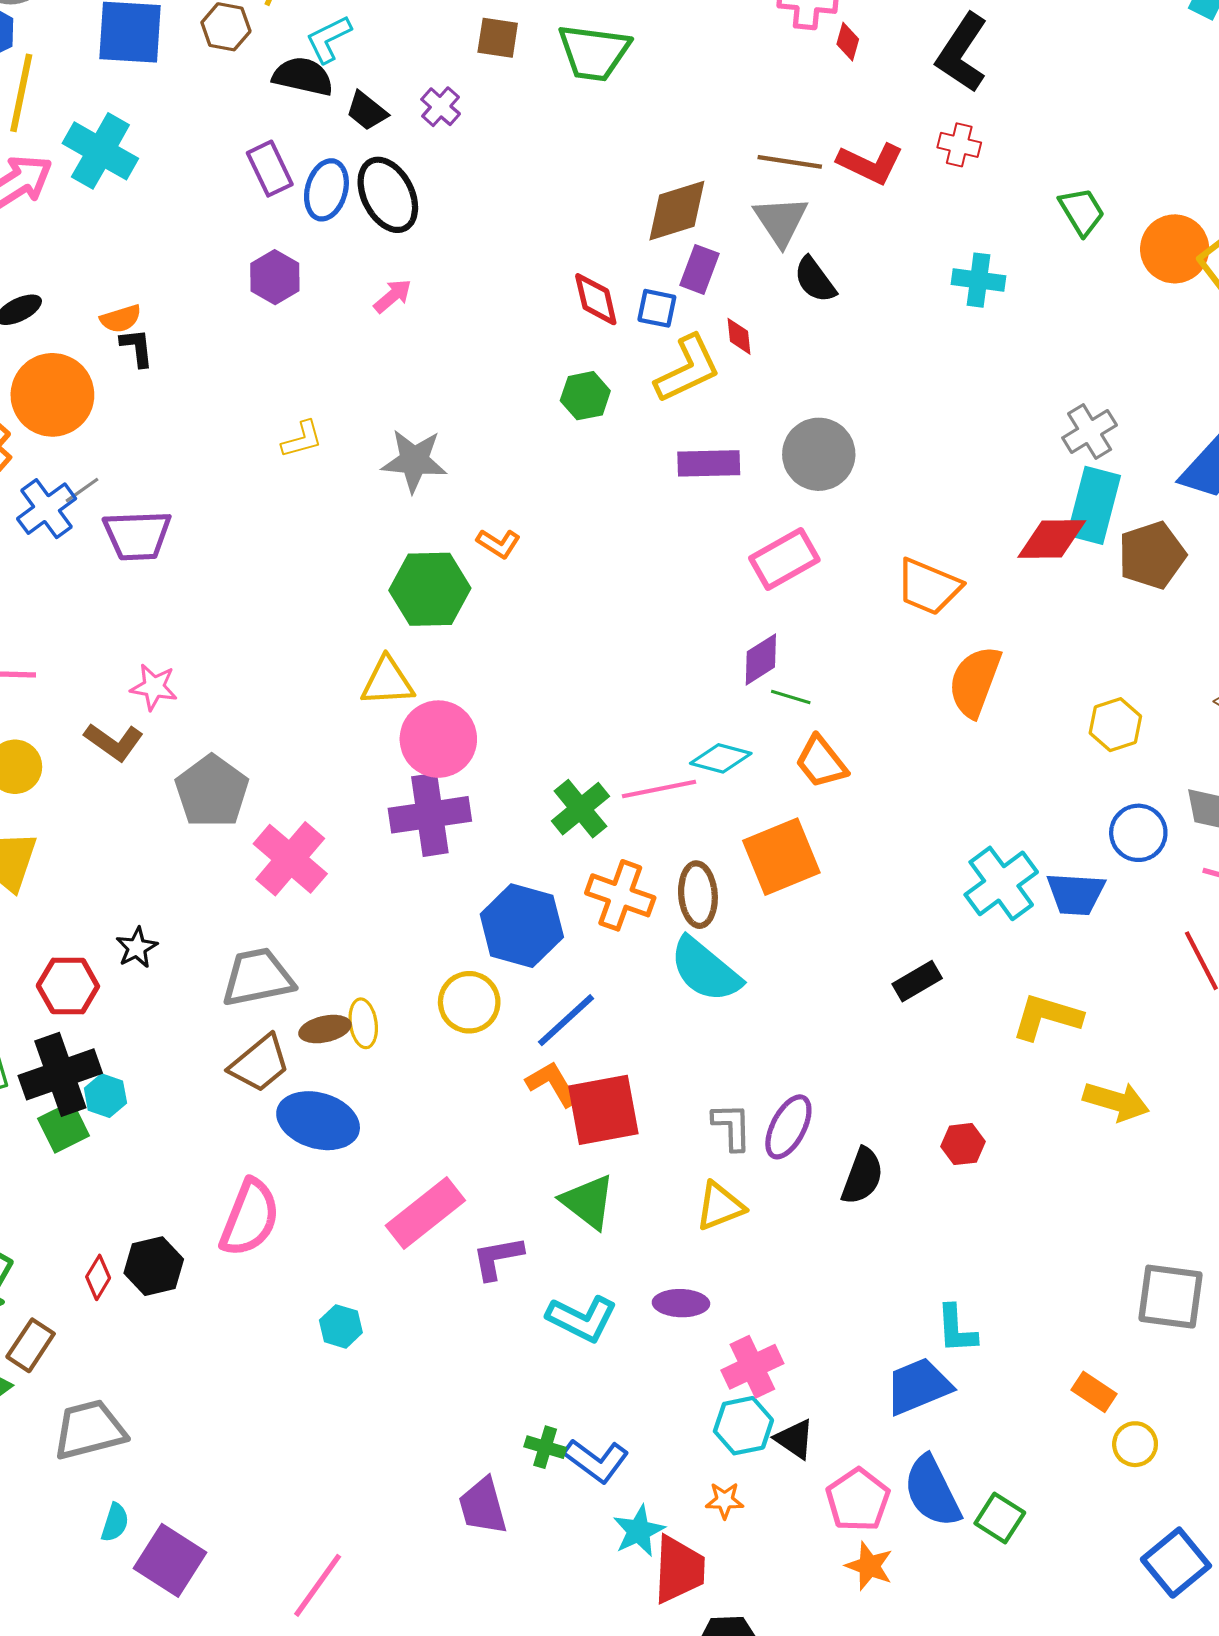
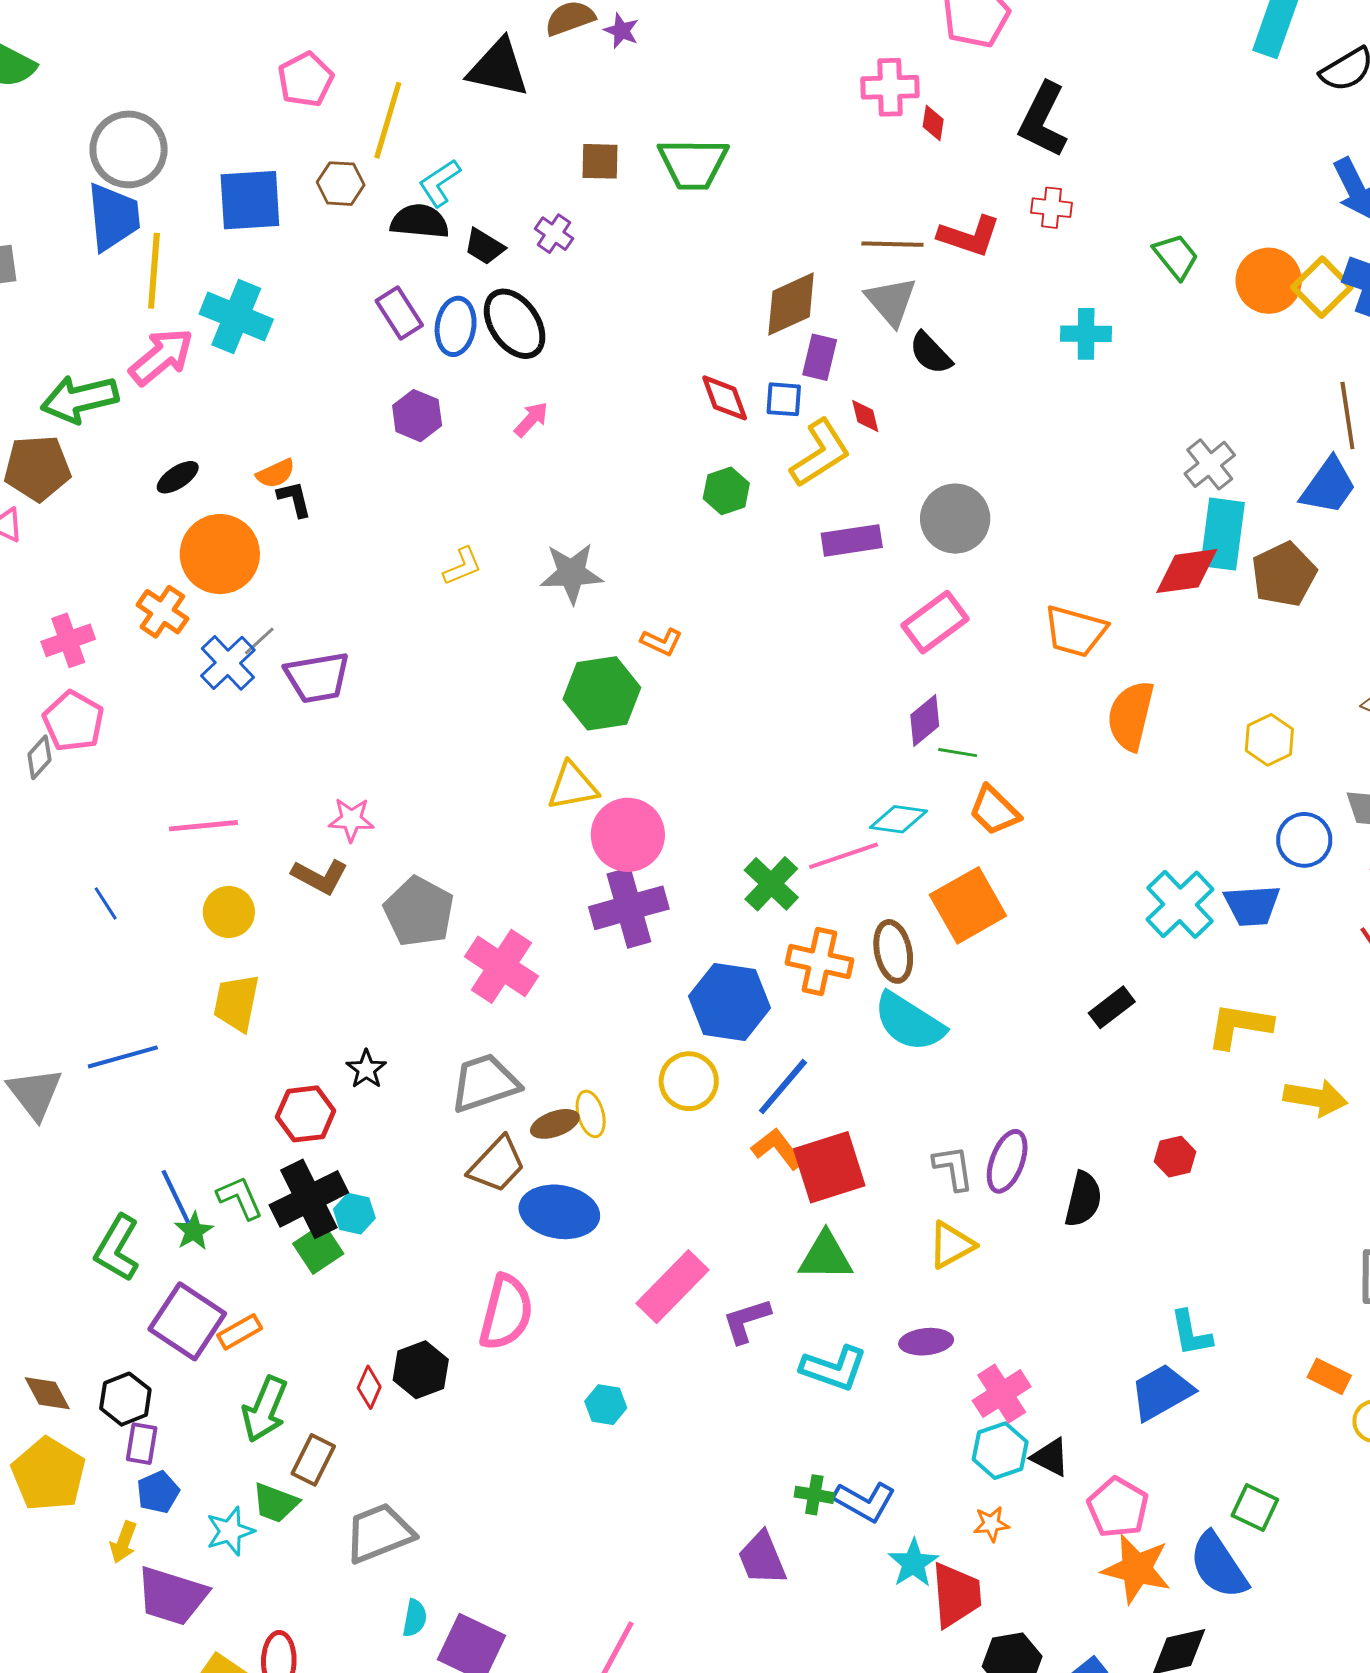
green triangle: (588, 1202) -> (826, 1256), turned -30
blue semicircle: (932, 1491) -> (1218, 1566), moved
orange star: (869, 1566) -> (1137, 1569), size x1.5

